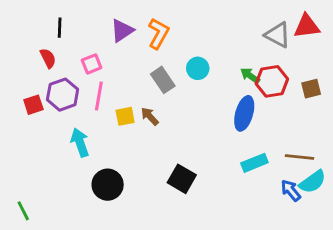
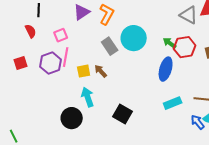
cyan circle: (198, 68) -> (134, 38), size x1.6
purple hexagon: (63, 95) -> (51, 63), moved
cyan arrow: (80, 142) -> (88, 97), moved

